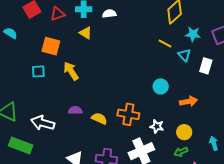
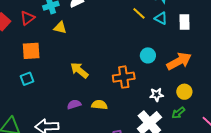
yellow line: (165, 44) -> (139, 13), turned 32
yellow arrow: (71, 71) -> (79, 70), moved
orange arrow: (188, 101) -> (179, 61), size x1.4
orange cross: (128, 114) -> (124, 77), moved
green arrow: (181, 152) -> (178, 113), moved

